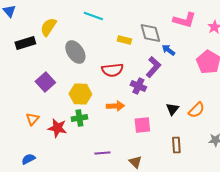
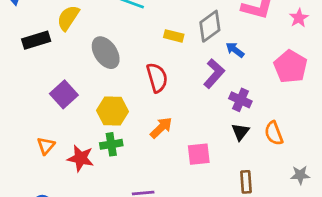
gray diamond: (150, 33) -> (210, 26), turned 70
red semicircle: (112, 70) -> (157, 78), turned -100
purple cross: (138, 86) -> (240, 100), moved
orange arrow: (115, 106) -> (161, 128), turned -42
orange semicircle: (196, 110) -> (274, 133), turned 114

